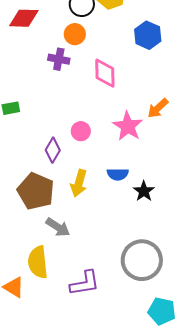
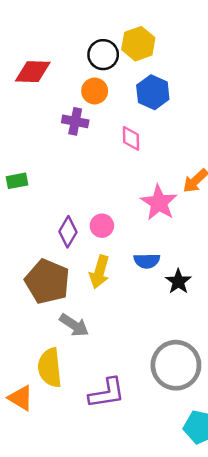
blue hexagon: (148, 35) -> (153, 92), moved
pink diamond: (105, 73) -> (131, 138), size x0.7
pink circle: (81, 131) -> (102, 226), moved

